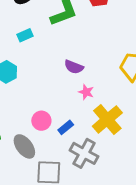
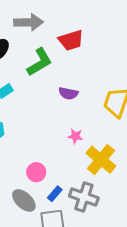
purple semicircle: (74, 67) -> (68, 93), moved
blue rectangle: (66, 127) -> (55, 194), moved

